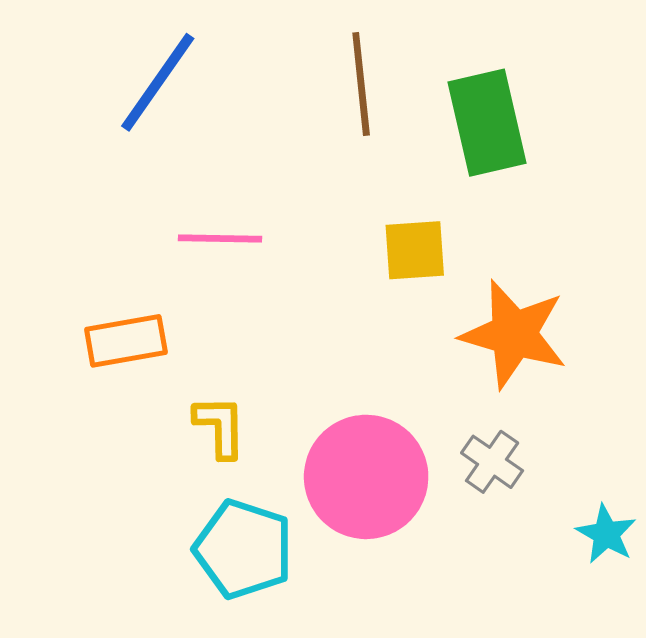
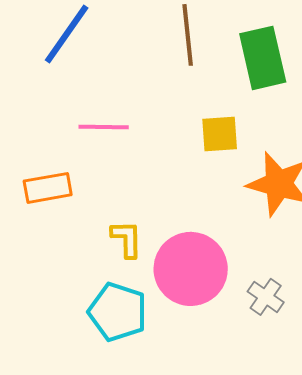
yellow L-shape: (220, 427) -> (127, 239), moved
gray cross: (492, 462) -> (266, 297), moved

